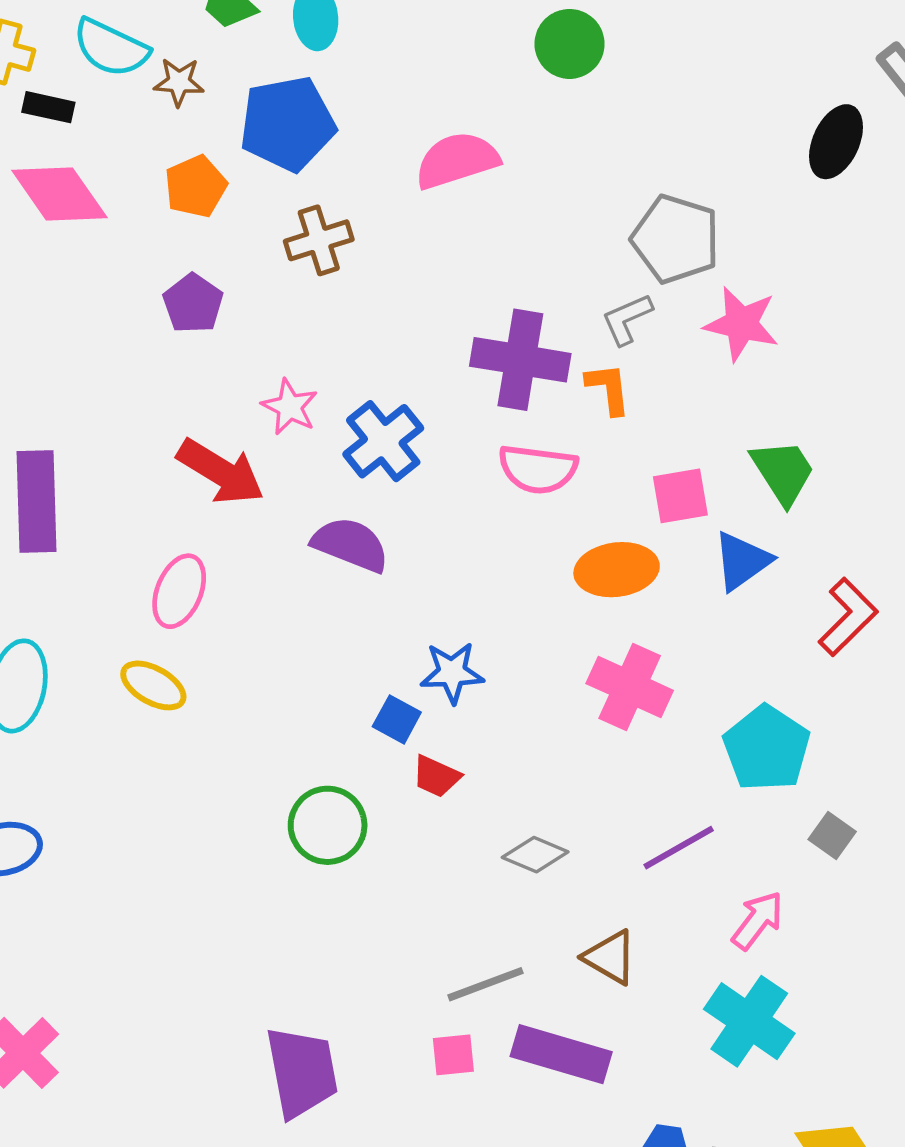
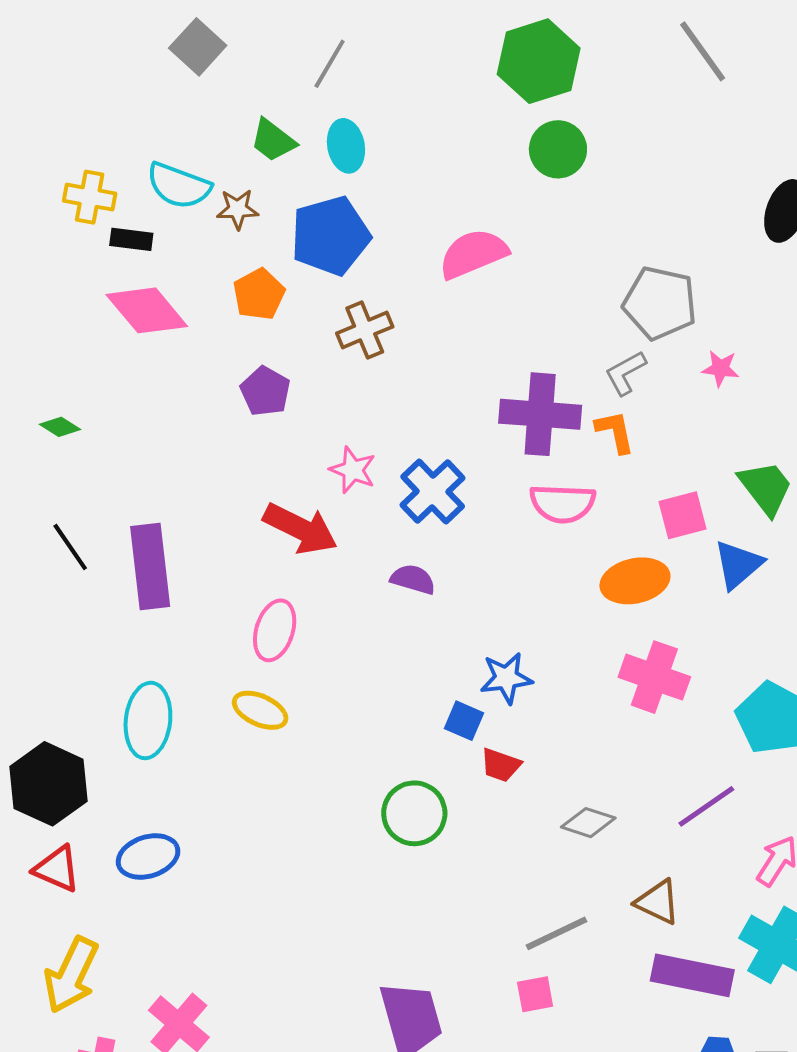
pink star: (741, 324) -> (720, 368), size x0.6
purple semicircle: (350, 544) -> (413, 579), size x0.7
purple rectangle: (561, 1054) -> (692, 975), moved

